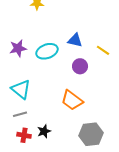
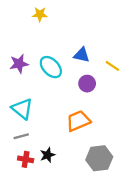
cyan ellipse: (47, 51) -> (51, 67), turned 65
orange trapezoid: (72, 100) -> (78, 121), turned 120

